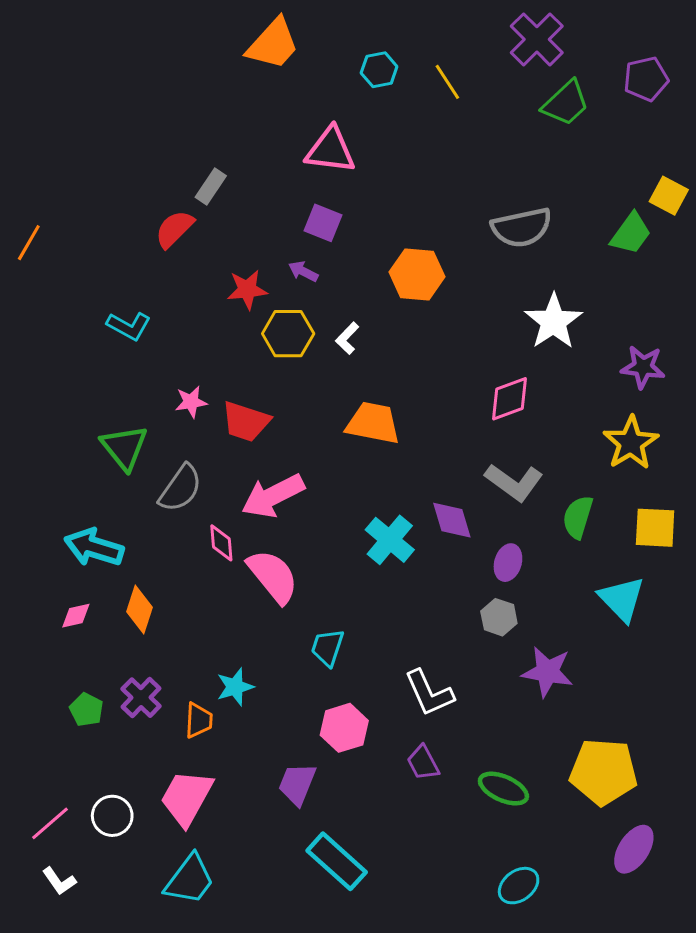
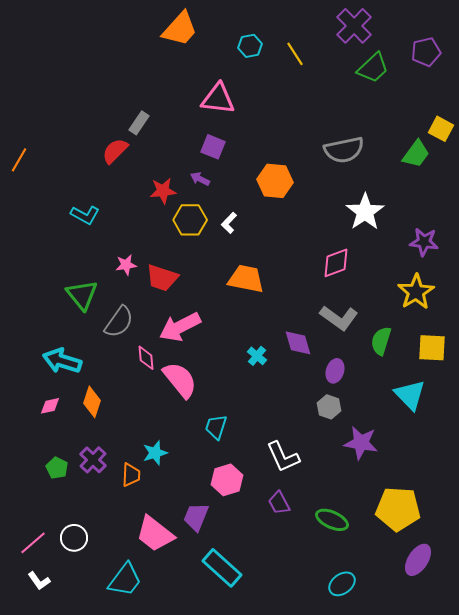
cyan cross: (390, 540) -> (257, 356), size x0.6
pink trapezoid: (187, 798) -> (155, 534), moved, turned -81

